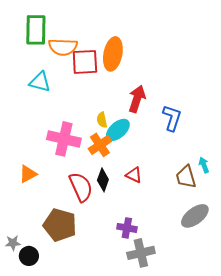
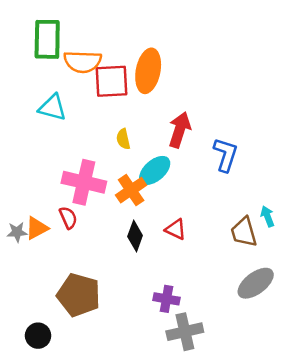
yellow semicircle: (102, 120) -> (123, 139), moved
red semicircle: (81, 187) -> (68, 218), moved, size x0.6
gray star: (13, 243) -> (17, 232), moved

